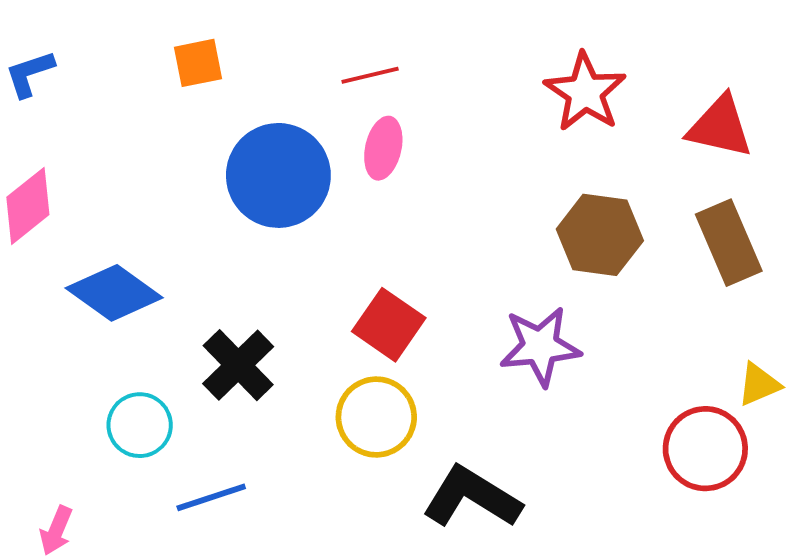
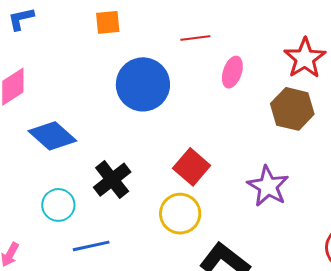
pink ellipse: (383, 148) -> (232, 72), moved
brown hexagon: (600, 235) -> (292, 109), moved
purple star: (540, 346) -> (268, 186), turned 30

